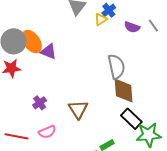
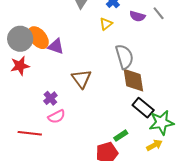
yellow triangle: (101, 19) -> (106, 24), moved
brown triangle: (78, 109) -> (81, 79), moved
pink semicircle: (47, 132) -> (57, 117), moved

